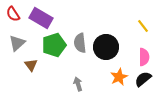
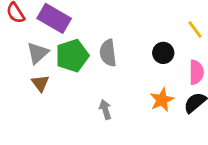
gray triangle: (17, 43) -> (38, 53), moved
black circle: (106, 47) -> (163, 53), moved, size x0.6

